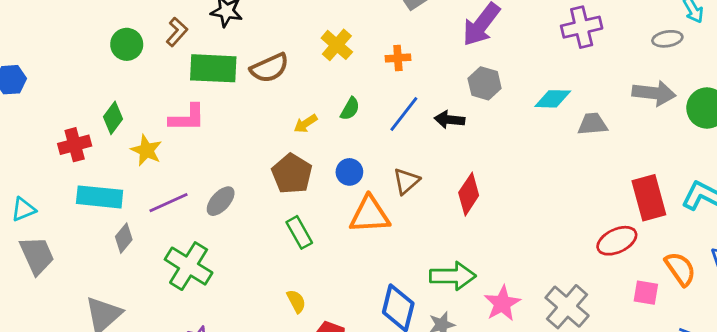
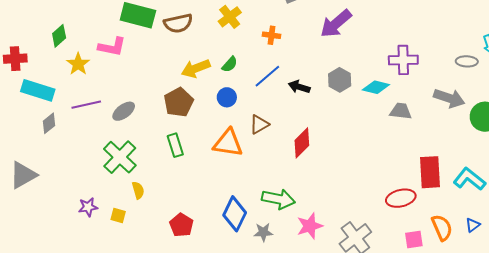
purple cross: (582, 27) -> (403, 60), moved
gray hexagon: (485, 83) -> (340, 80), moved
yellow arrow: (306, 124) -> (196, 68), size x1.6
red cross: (75, 145) -> (15, 59), moved
blue circle: (349, 172) -> (227, 97), moved
green cross: (189, 266) -> (120, 157), moved
pink square: (646, 293) -> (414, 240), turned -30
yellow semicircle: (296, 301) -> (138, 190), moved

